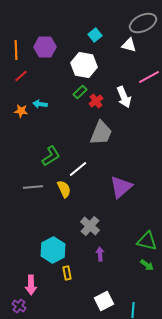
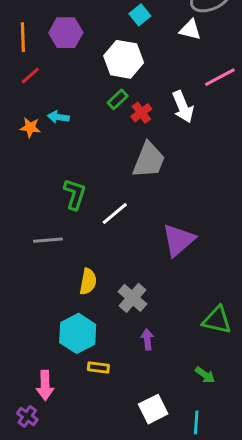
green L-shape: (51, 156) -> (75, 194), turned -40
yellow semicircle: (64, 189) -> (88, 282), moved, turned 36
green arrow: (147, 265) -> (205, 375), moved
yellow rectangle: (67, 273) -> (98, 368), turned -72

